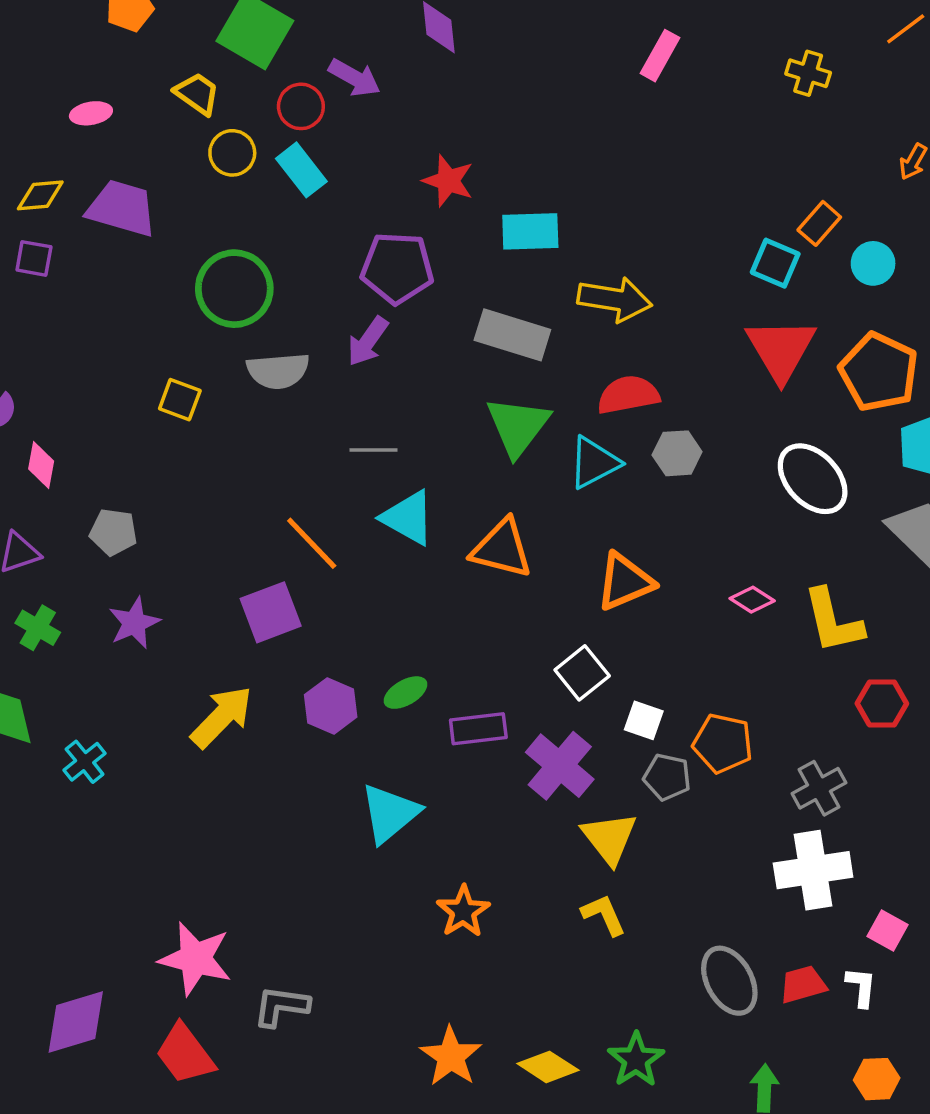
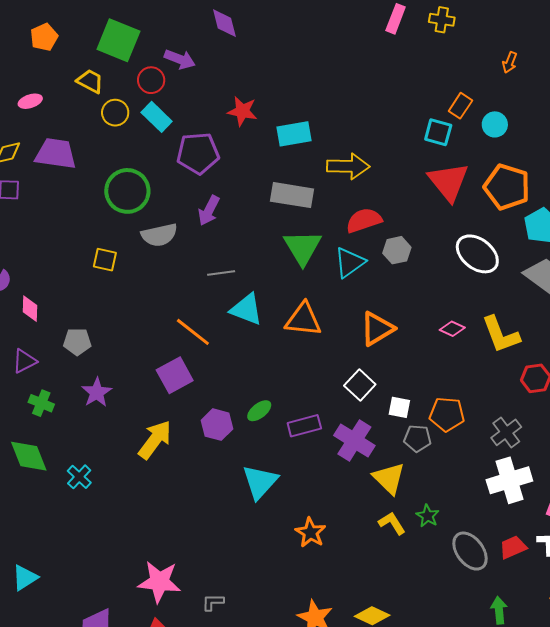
pink rectangle: (660, 56) -> (396, 19), moved
purple pentagon: (397, 268) -> (198, 153), moved
gray L-shape: (281, 1006) -> (213, 602), size x0.7
green star: (636, 1060) -> (428, 516), moved, size x0.7

